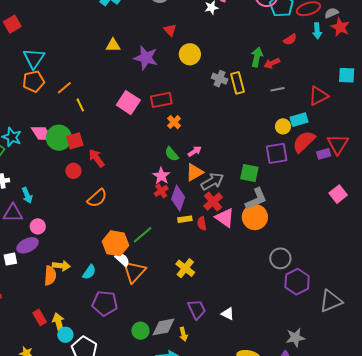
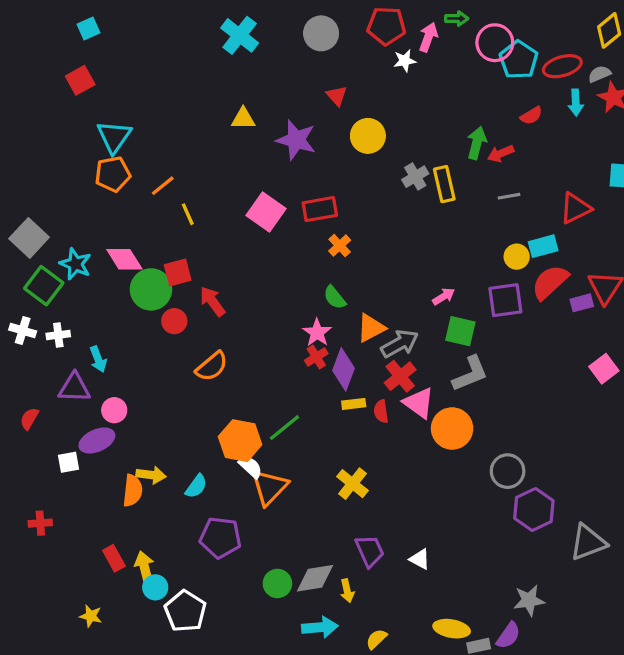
gray cross: (220, 79) -> (415, 177), turned 35
green circle: (59, 138) -> (151, 289), moved
pink arrow: (195, 151) -> (444, 296), moved
orange circle: (255, 217) -> (452, 428), moved

